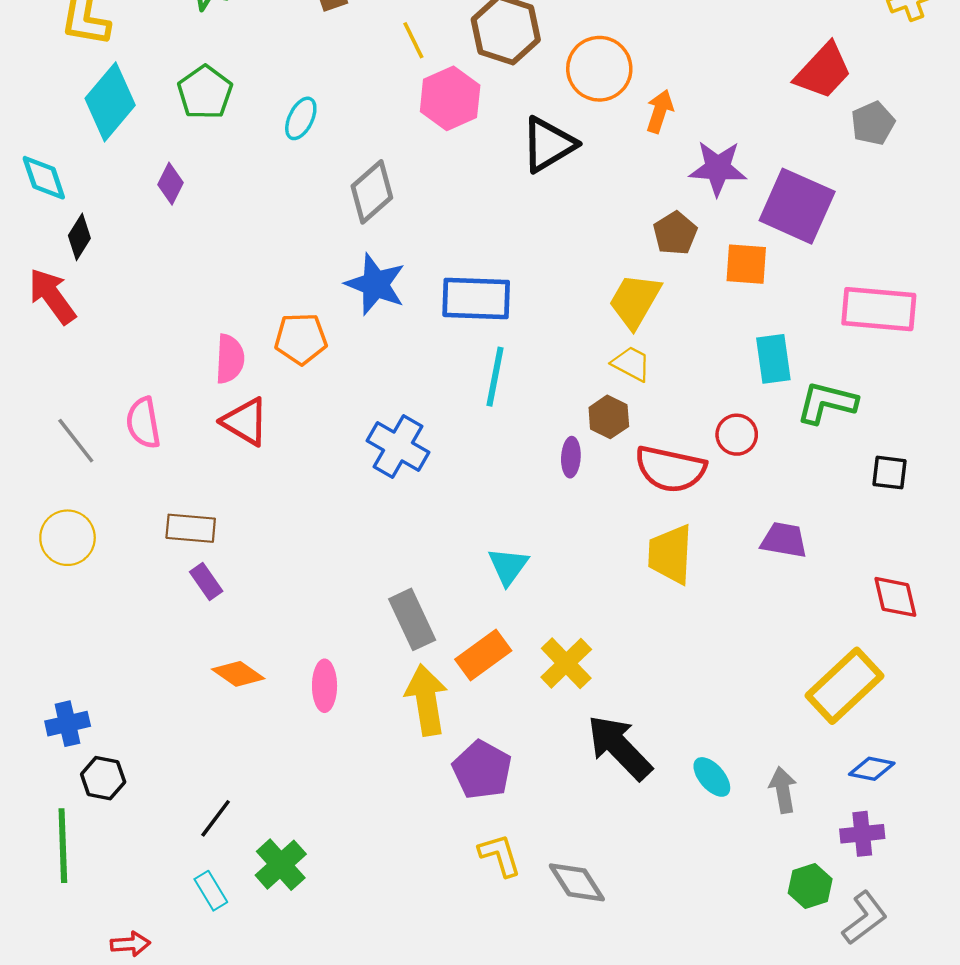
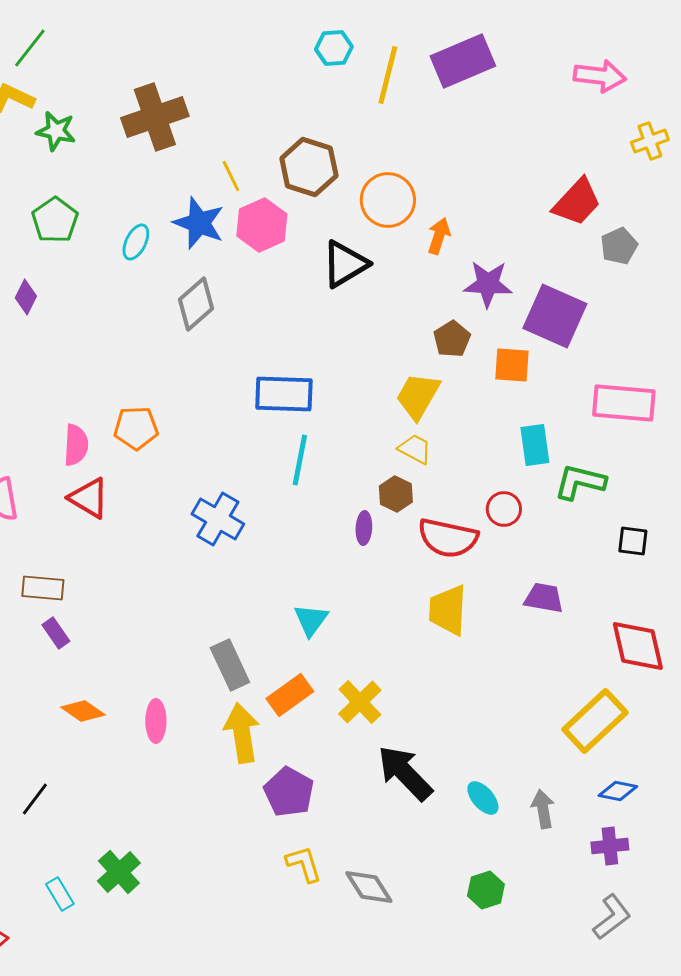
blue star: (375, 284) -> (199, 223), moved
red diamond: (895, 597) -> (638, 646), size x1.4
black line: (216, 818) -> (35, 799), moved
green hexagon: (810, 886) -> (486, 890), moved

